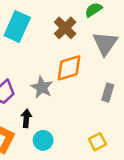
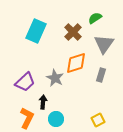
gray rectangle: (108, 93) -> (101, 75), moved

